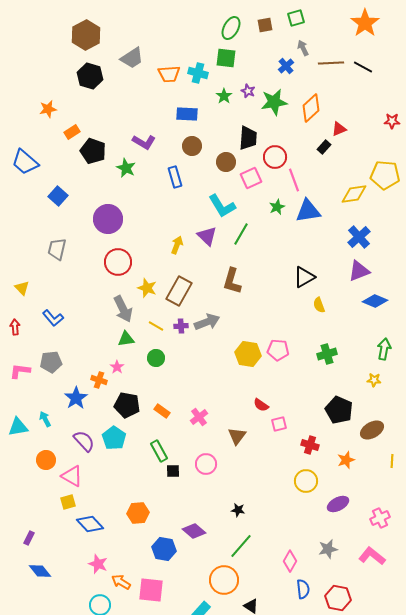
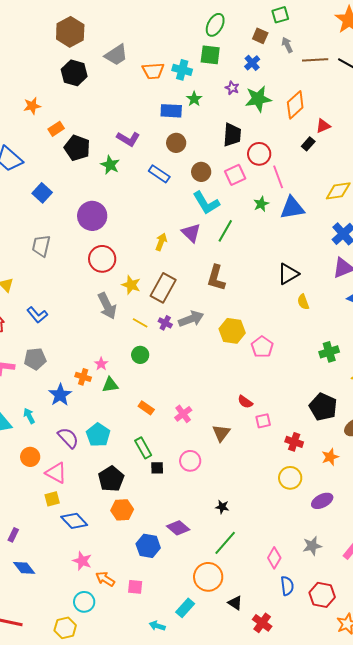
brown square: (265, 25) -> (260, 36), moved, turned 35
blue cross: (286, 66) -> (252, 63), moved
green star: (224, 96) -> (194, 99), moved
brown circle: (226, 162) -> (201, 172), moved
blue rectangle: (175, 177) -> (159, 174), turned -40
purple cross: (181, 326) -> (165, 323), turned 32
green triangle: (126, 339) -> (110, 385), moved
pink pentagon: (278, 350) -> (262, 347), turned 30
yellow hexagon: (248, 354) -> (232, 331), moved
green cross: (327, 354) -> (329, 352), moved
black pentagon: (127, 405) -> (111, 479), moved, turned 30
pink square: (151, 590) -> (135, 587), size x0.6

